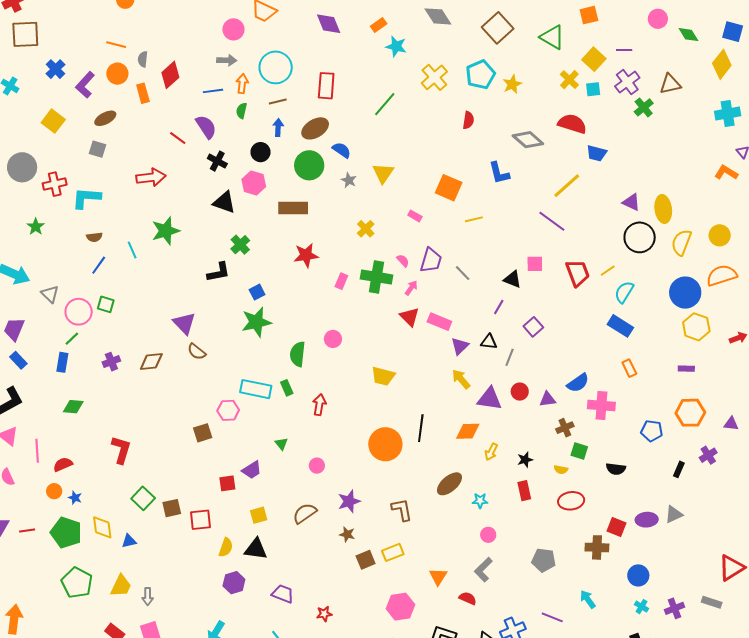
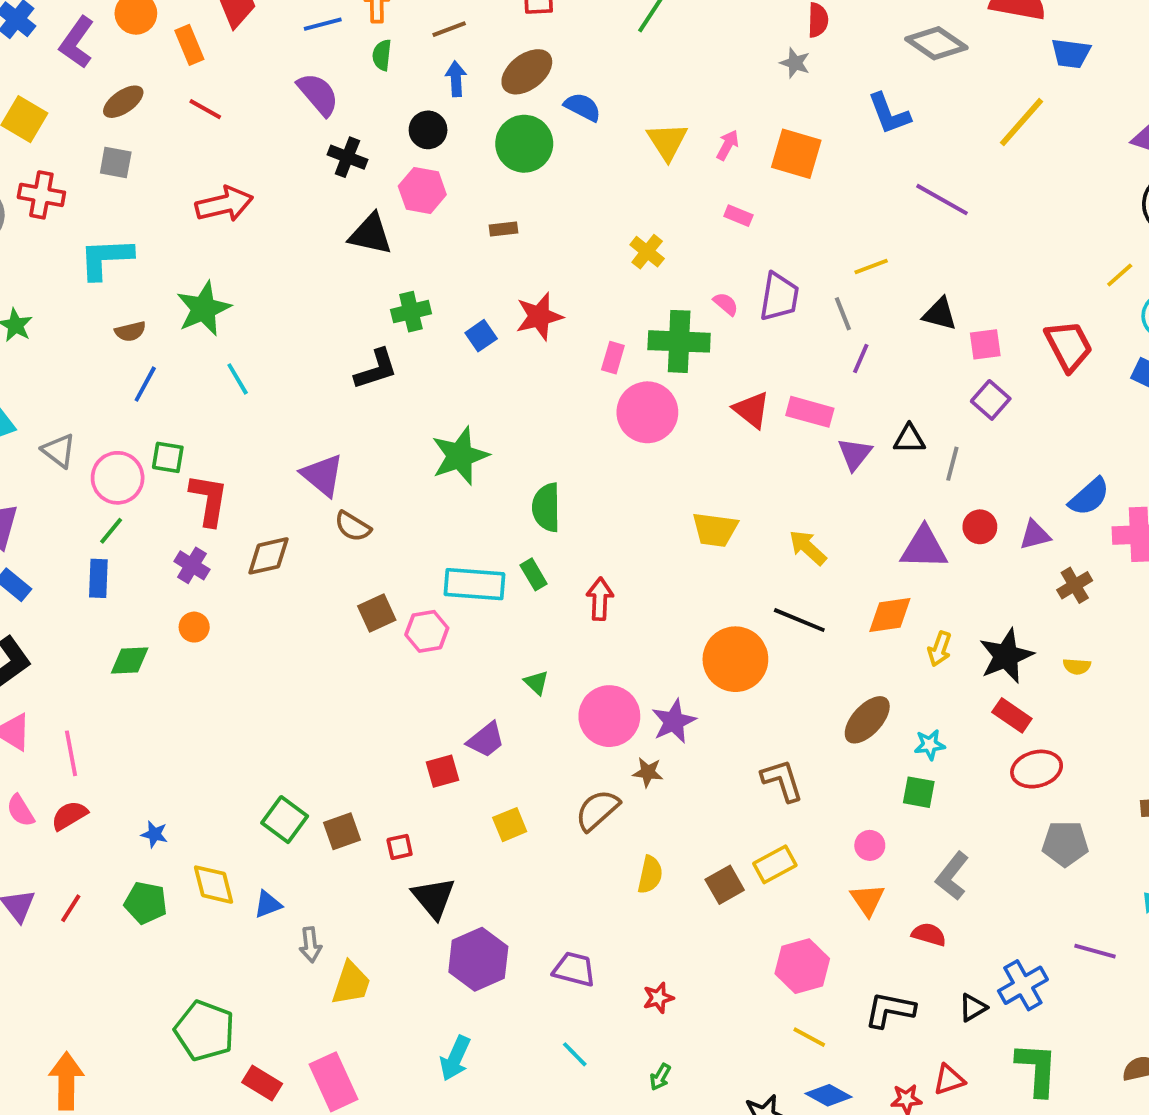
red line: (178, 138) -> (205, 109), moved
gray star: (349, 180) -> (795, 63), moved
red cross: (55, 184) -> (41, 195), moved, turned 30
brown rectangle: (293, 208) -> (504, 229), size x0.5
yellow line: (474, 219) -> (871, 266), moved
purple line: (552, 221) -> (942, 200), moved
green star: (166, 231) -> (204, 309), moved
green cross: (240, 245) -> (411, 312), turned 36
cyan line: (132, 250) -> (238, 379), moved
pink square: (535, 264) -> (985, 344), moved
gray line: (463, 273) -> (843, 314), turned 30
red trapezoid: (578, 273) -> (1069, 346), moved
pink arrow: (411, 288) -> (728, 145), moved
blue square: (257, 292) -> (481, 336), moved
purple line: (499, 307) -> (861, 358), moved
pink circle: (333, 339) -> (647, 412), moved, size x1.8
purple cross: (111, 362) -> (192, 565), turned -30
yellow arrow: (461, 379) -> (808, 548), moved
black line: (421, 428) -> (799, 620), turned -68
brown square: (203, 433) -> (377, 613), moved
red L-shape: (121, 450) -> (209, 500), moved
green square: (579, 451) -> (919, 792), moved
black star: (525, 460) -> (1006, 656), size x1.8
red semicircle: (63, 464) -> (69, 815), moved
pink circle: (317, 466) -> (609, 716), size x2.0
orange circle: (54, 491) -> (194, 627), moved
red rectangle: (524, 491) -> (1012, 715), turned -36
purple star: (349, 501) -> (674, 721), moved
red ellipse: (571, 501) -> (1037, 769), moved
red square: (201, 520) -> (400, 847), size x0.6
red line: (27, 531) -> (71, 908), turned -42
green pentagon: (66, 532) -> (146, 903), size x0.7
brown star: (347, 534) -> (648, 772), moved
pink circle: (488, 535) -> (870, 845), moved
yellow semicircle: (226, 547) -> (650, 875), moved
black triangle: (256, 549) -> (434, 898), moved, turned 50
green pentagon: (77, 583) -> (205, 1031), moved
purple hexagon: (234, 583) -> (478, 959), size x1.4
yellow trapezoid: (121, 586) -> (351, 983), moved
gray arrow: (148, 596) -> (310, 945), moved

